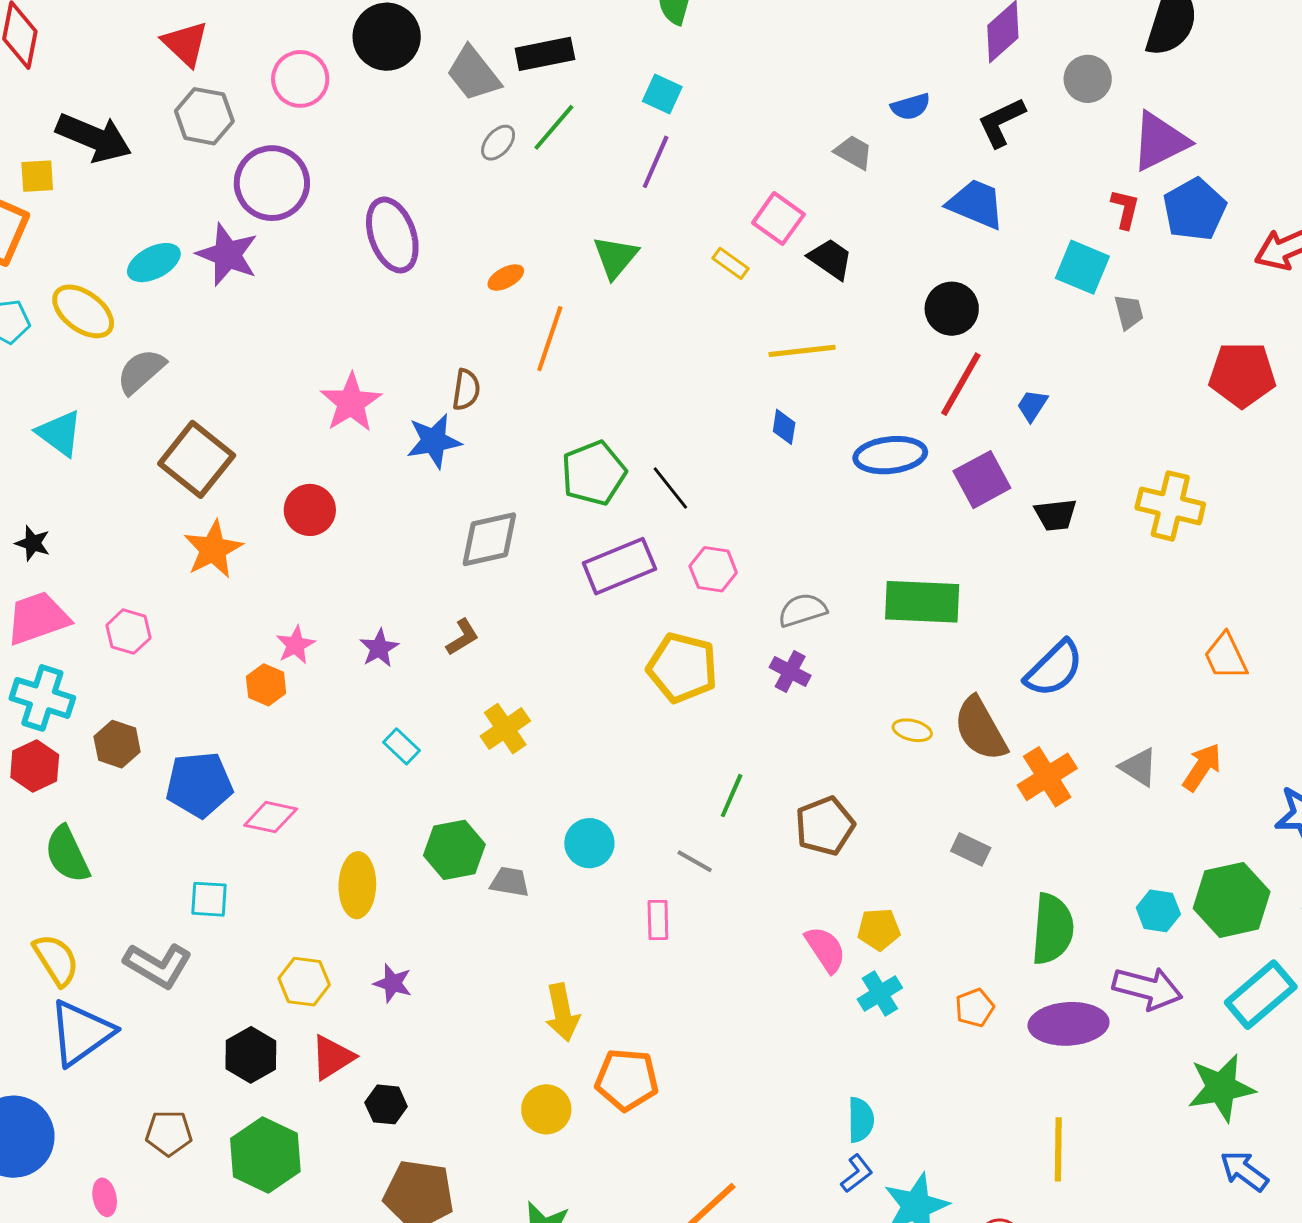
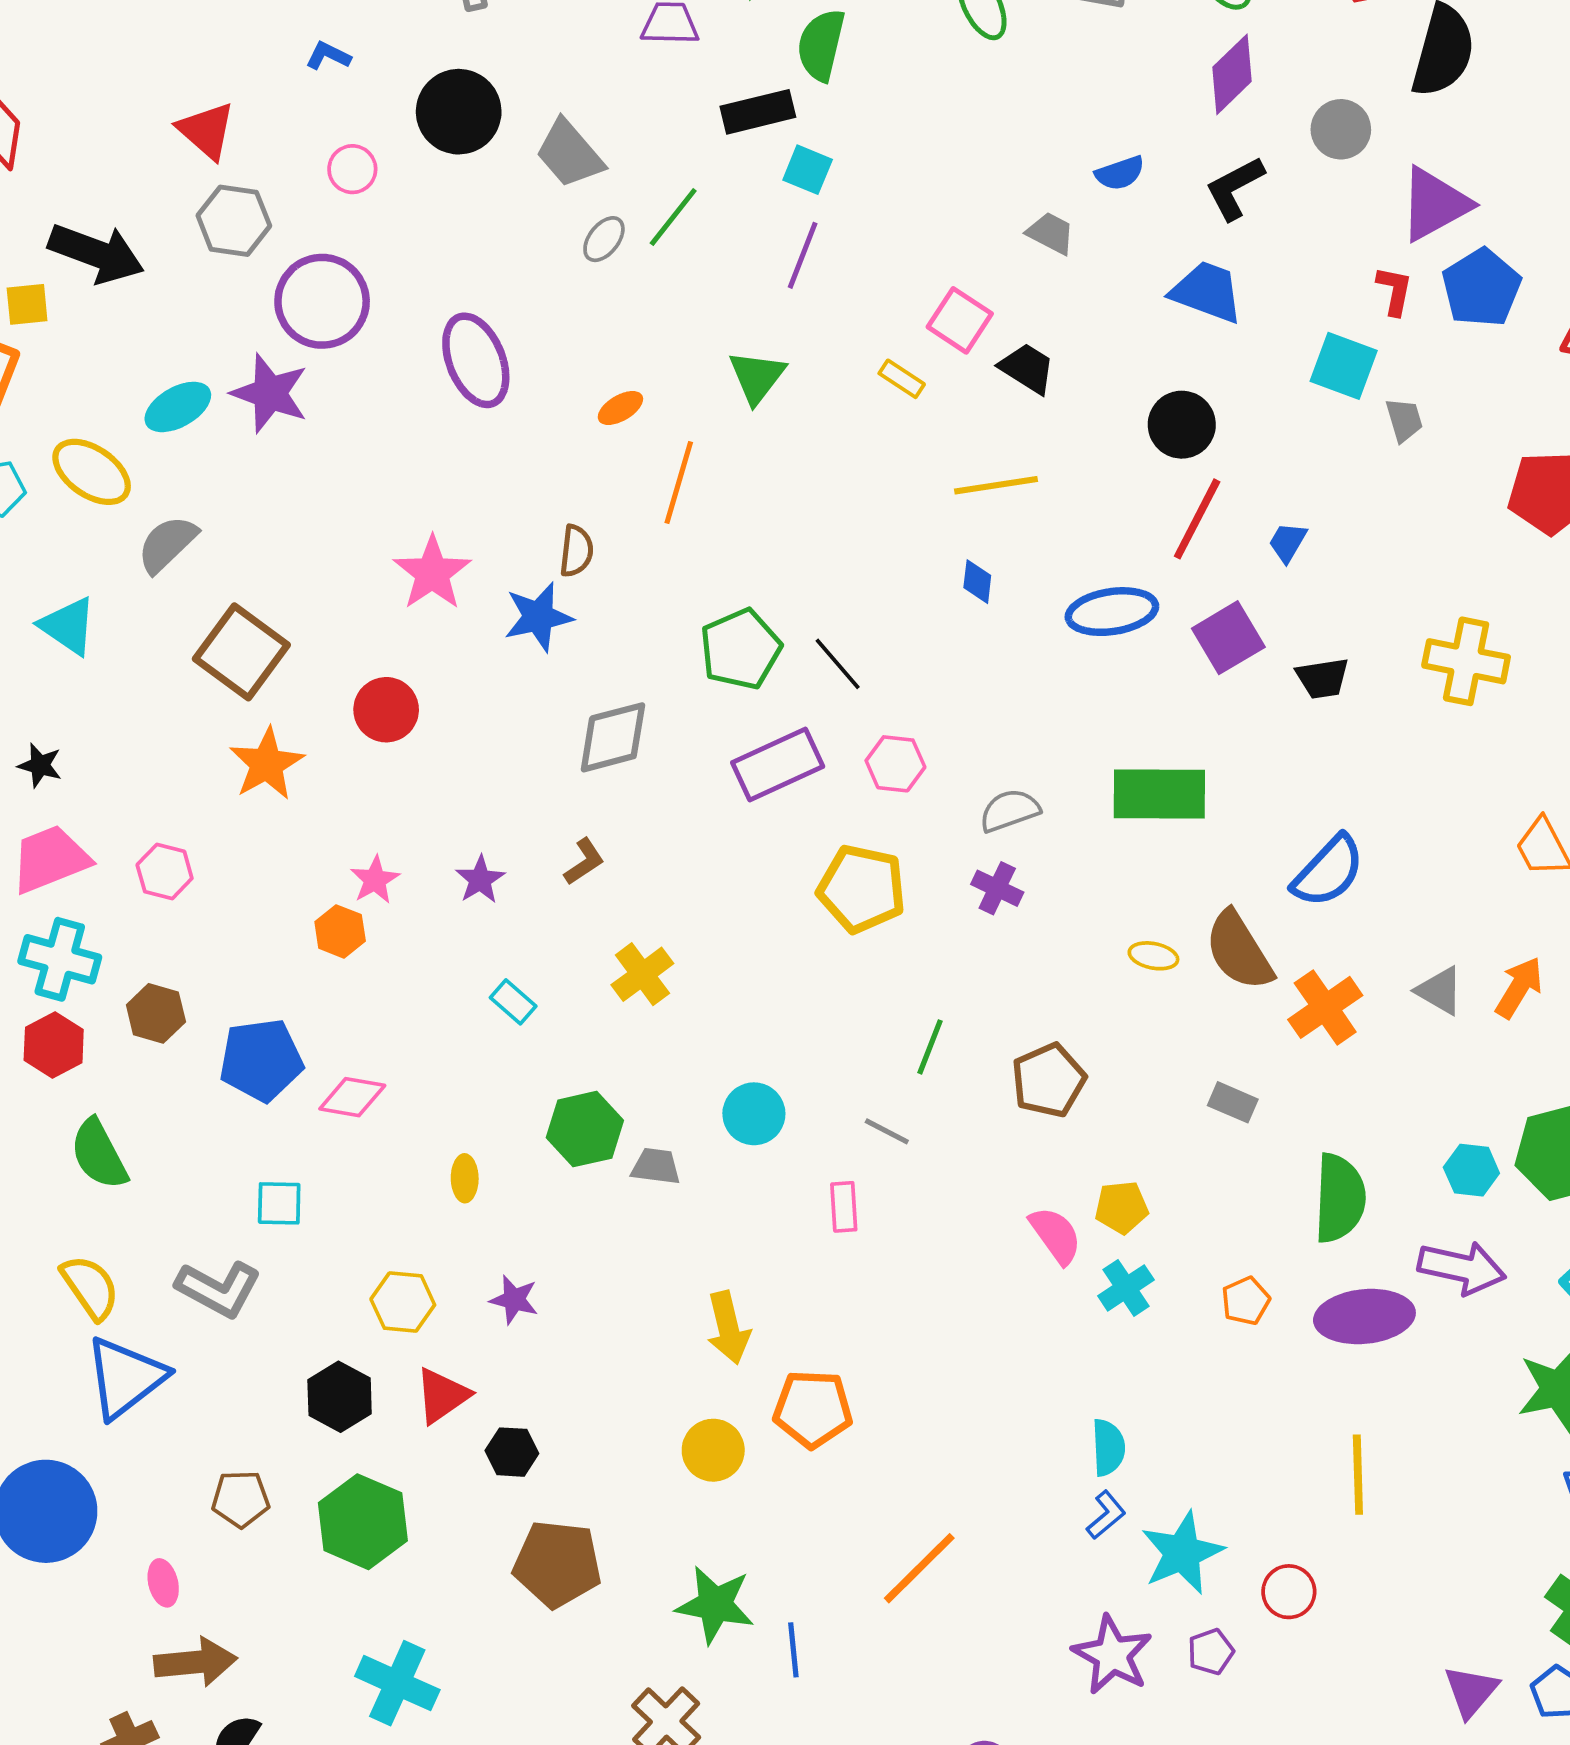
black rectangle: (545, 54) -> (758, 112), moved
pink circle: (300, 79) -> (352, 169), size x0.7
yellow ellipse: (357, 885) -> (465, 1178), size x0.6

